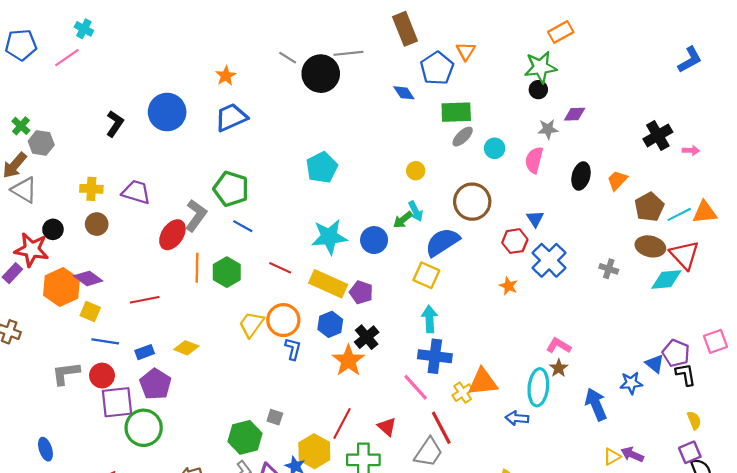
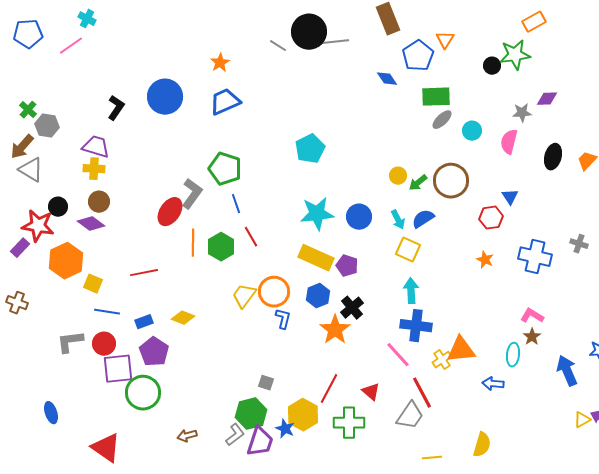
black circle: (321, 74) -> (309, 32), moved
black circle: (538, 90) -> (492, 66), moved
yellow circle: (416, 171) -> (398, 176), moved
purple trapezoid: (136, 192) -> (96, 147), moved
cyan arrow: (416, 211) -> (398, 220), moved
green arrow: (403, 220) -> (418, 183), moved
blue line: (243, 226) -> (236, 204), turned 42
blue semicircle: (442, 242) -> (423, 219), size x0.7
blue cross: (549, 260) -> (535, 257), moved, turned -32
red line: (280, 268) -> (251, 237), moved, turned 35
purple diamond: (88, 278) -> (91, 224), moved
cyan ellipse: (538, 387) -> (513, 355), size x0.7
green hexagon: (245, 437) -> (251, 414), moved

